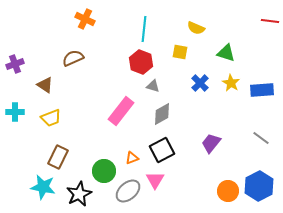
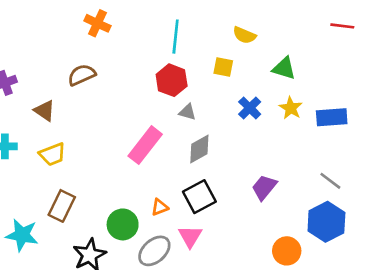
blue hexagon: (259, 186) -> (326, 222), moved
cyan star: (43, 187) -> (22, 235), moved

